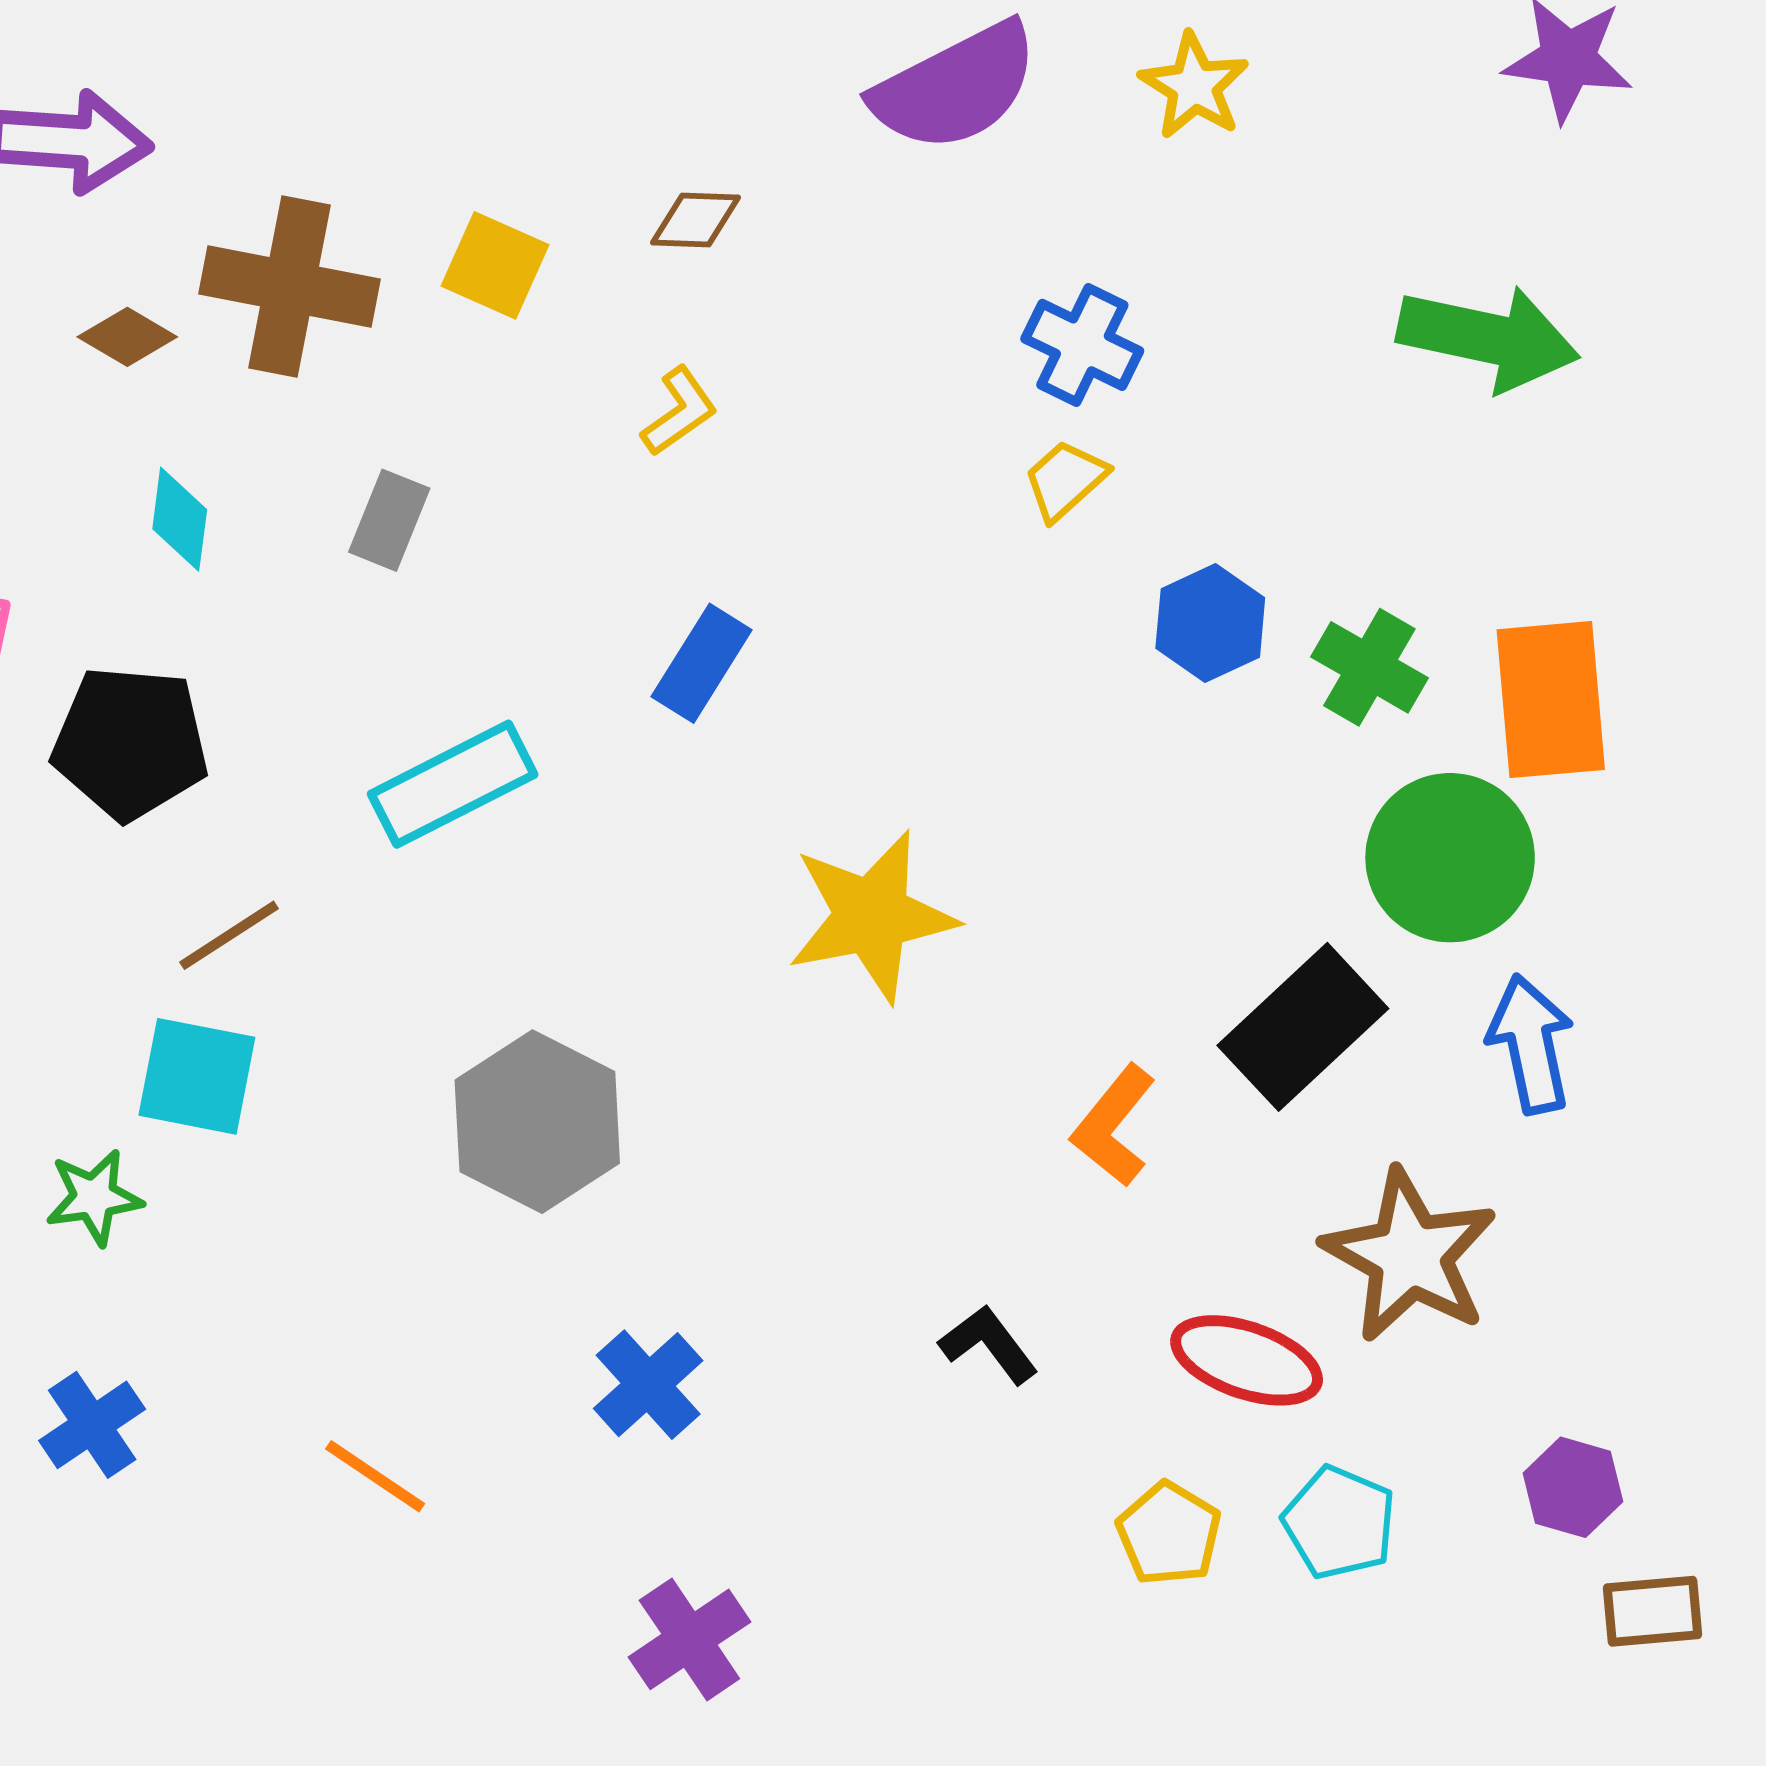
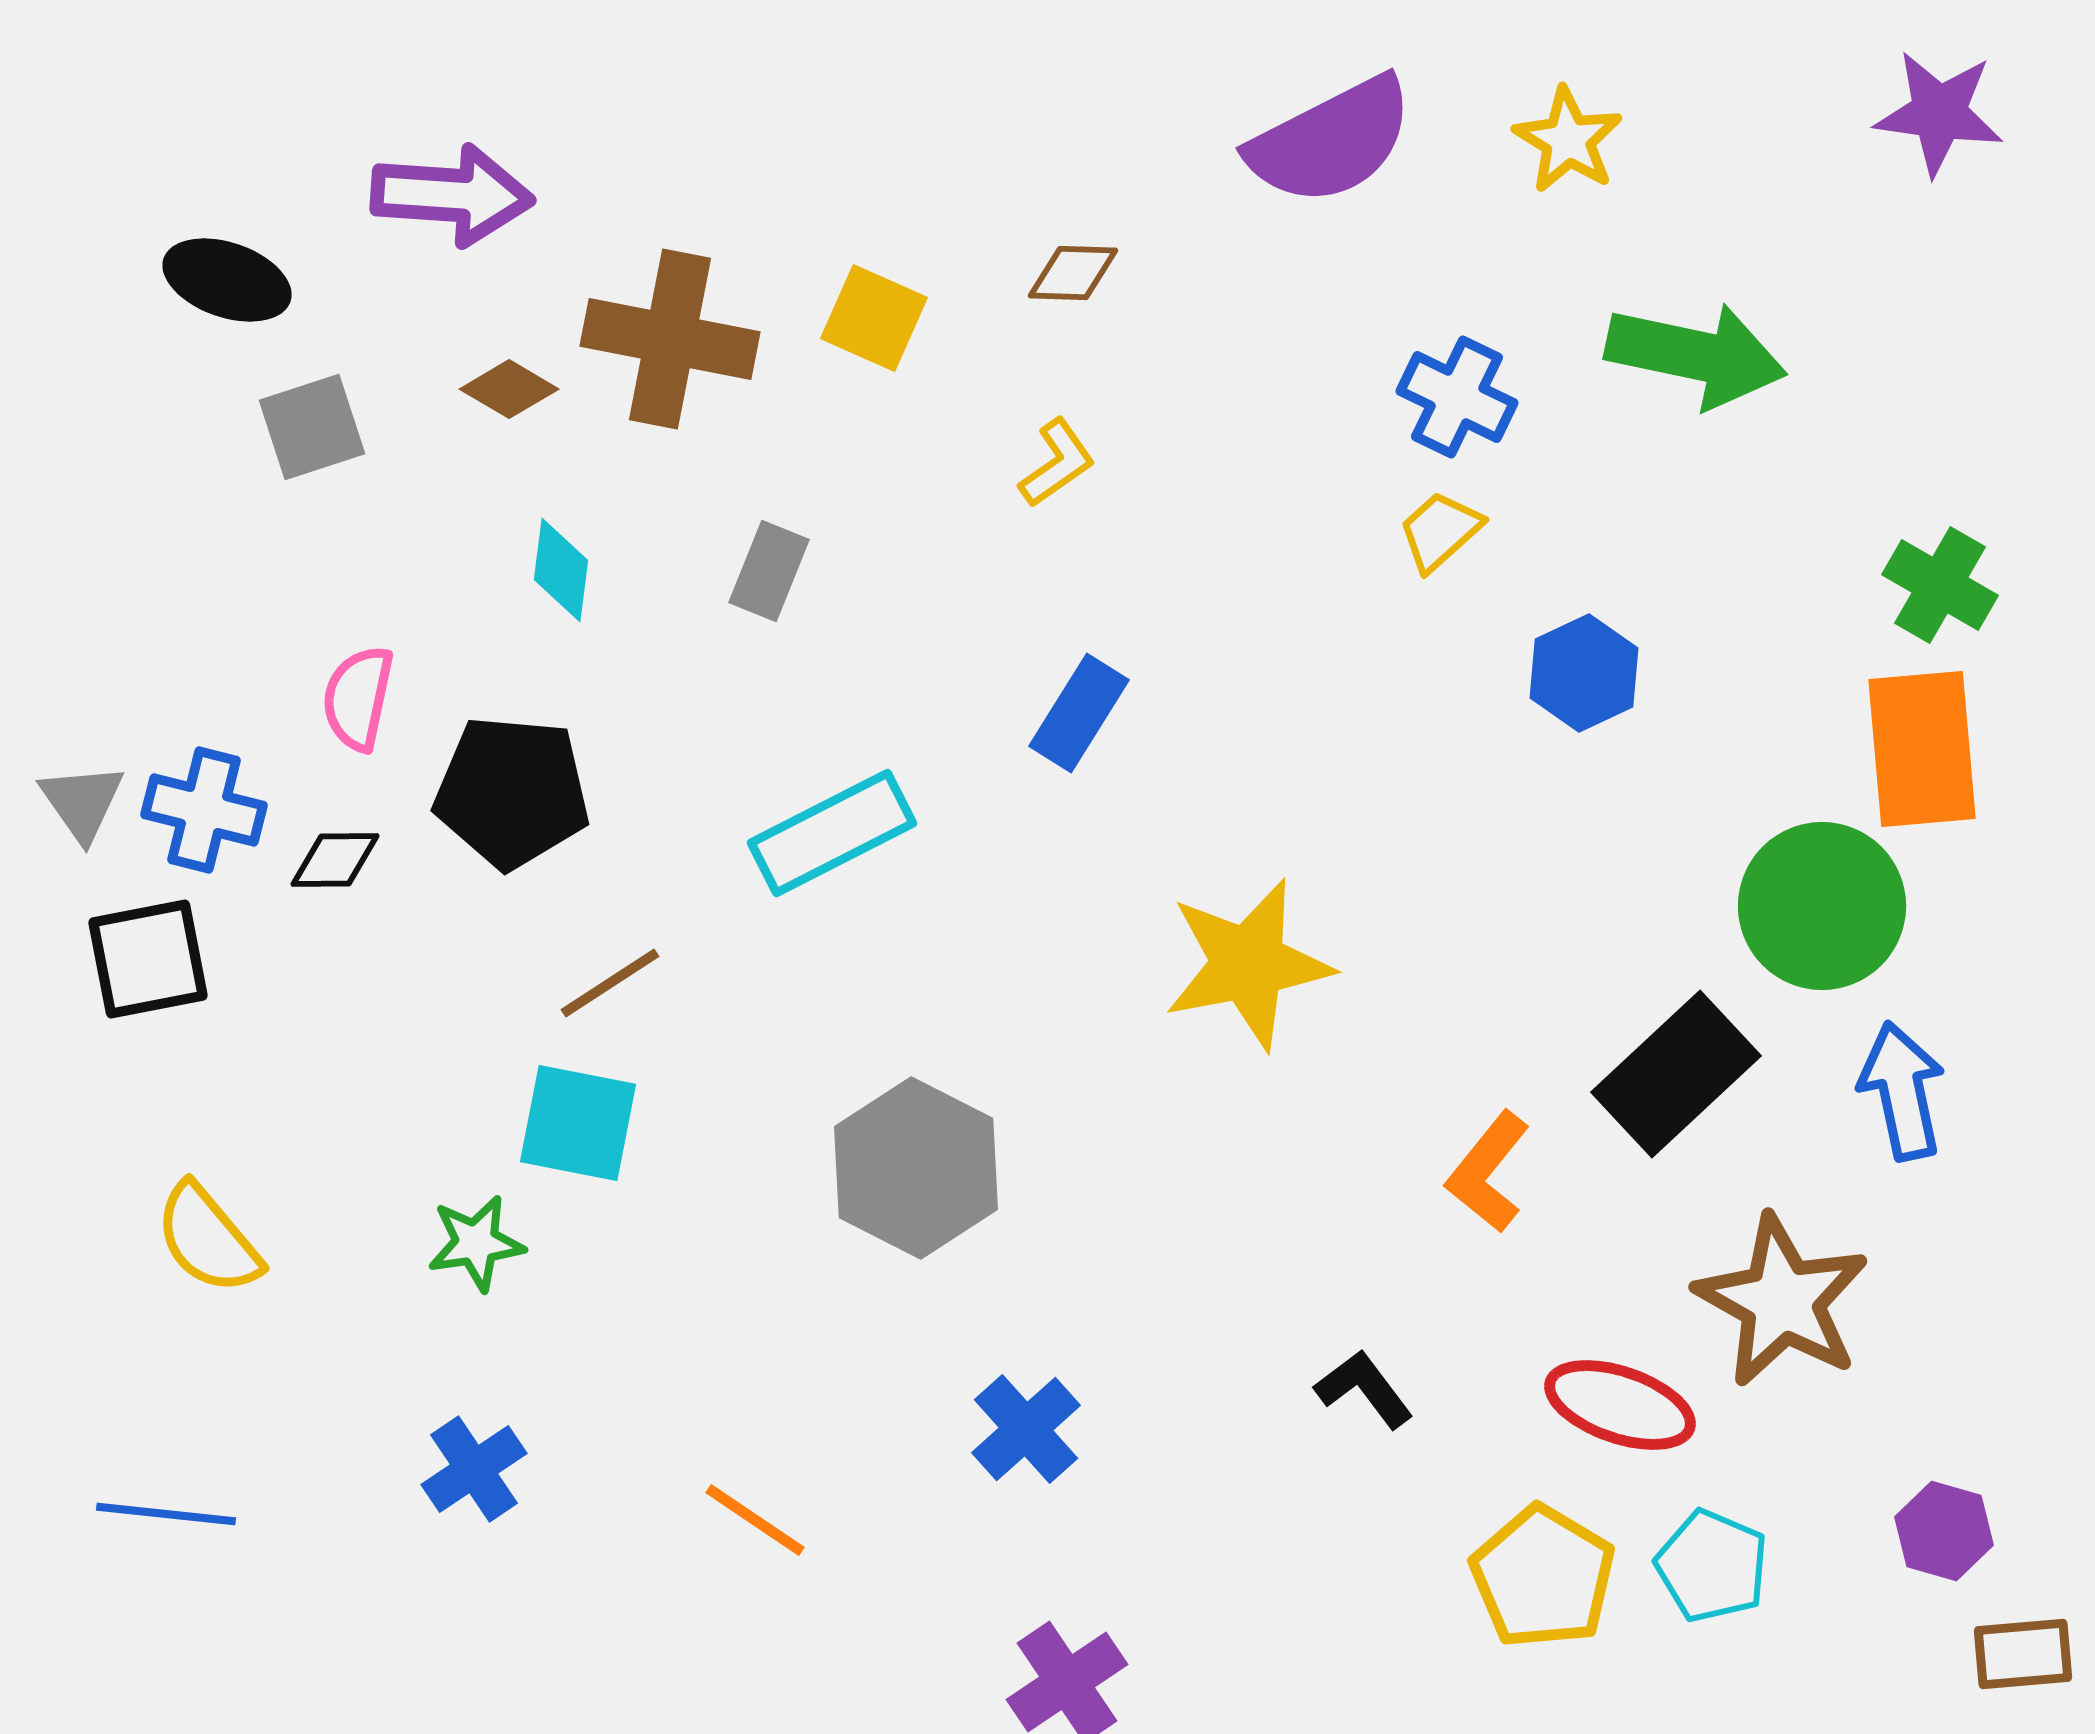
green arrow: (1488, 338) -> (1696, 355), moved
green cross: (1369, 667) -> (1940, 585), moved
yellow pentagon: (1169, 1534) -> (1543, 1577), size x1.4

